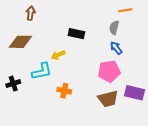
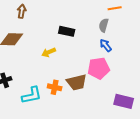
cyan L-shape: (42, 71) -> (32, 95), moved
purple rectangle: (135, 93) -> (124, 101), moved
brown trapezoid: (108, 99) -> (77, 82), moved

